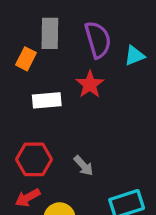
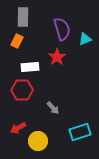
gray rectangle: (50, 33) -> (23, 17), moved
red hexagon: (34, 159) -> (22, 90), moved

